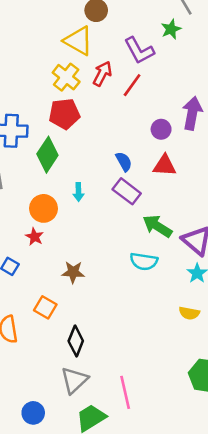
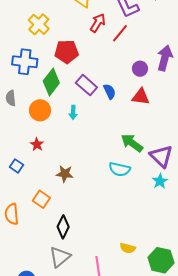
yellow cross: (66, 77) -> (39, 24), moved
purple rectangle: (127, 191) -> (86, 85), moved
orange circle: (43, 208) -> (40, 110), moved
yellow semicircle: (189, 313) -> (128, 248), moved

